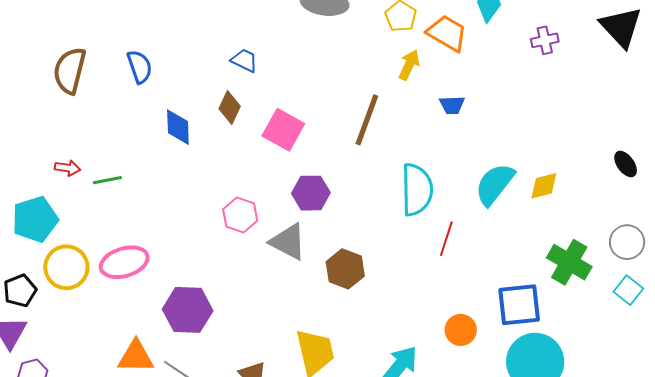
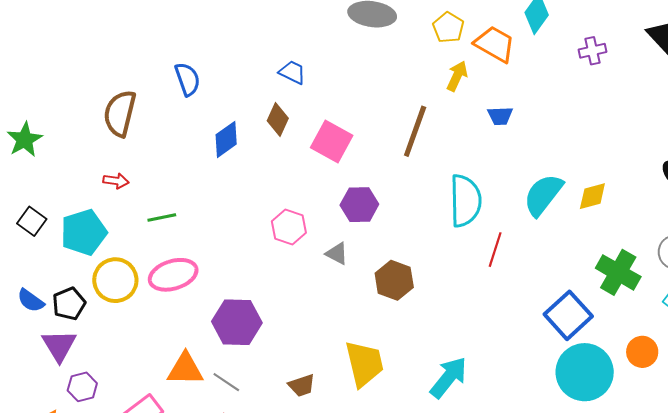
brown semicircle: (70, 71) -> (120, 113), moved
blue diamond: (178, 127) -> (226, 139), turned 57
green line: (107, 180) -> (162, 217), moved
gray triangle: (288, 242) -> (337, 253), size x0.6
blue square: (519, 305) -> (568, 315), turned -36
orange circle: (461, 330) -> (642, 352), moved

